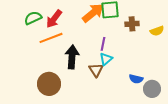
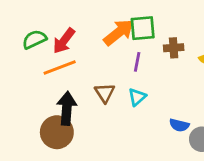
purple line: (103, 44) -> (137, 62), moved
black arrow: (72, 57) -> (67, 108), moved
brown triangle: (96, 70) -> (105, 93), moved

